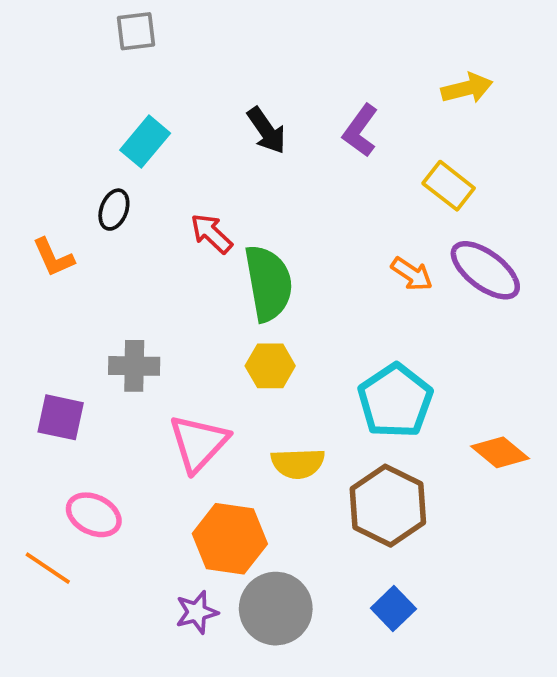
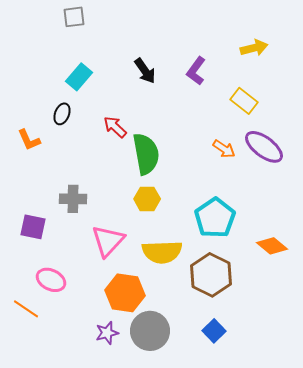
yellow semicircle: (298, 463) -> (162, 252), size x1.4

